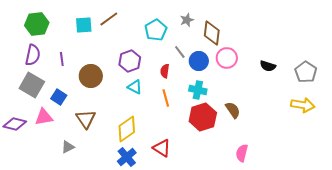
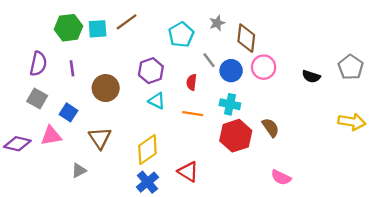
green hexagon: (37, 24) -> (69, 28), moved
gray pentagon: (306, 72) -> (351, 67), moved
gray square: (32, 85) -> (37, 98), size x0.7
orange line: (166, 98) -> (193, 114), turned -66
pink semicircle: (242, 153) -> (281, 177), turned -78

